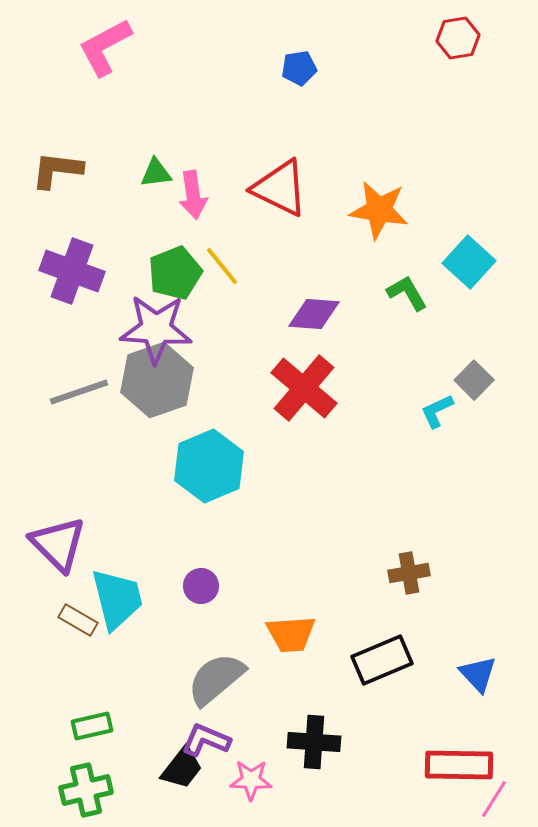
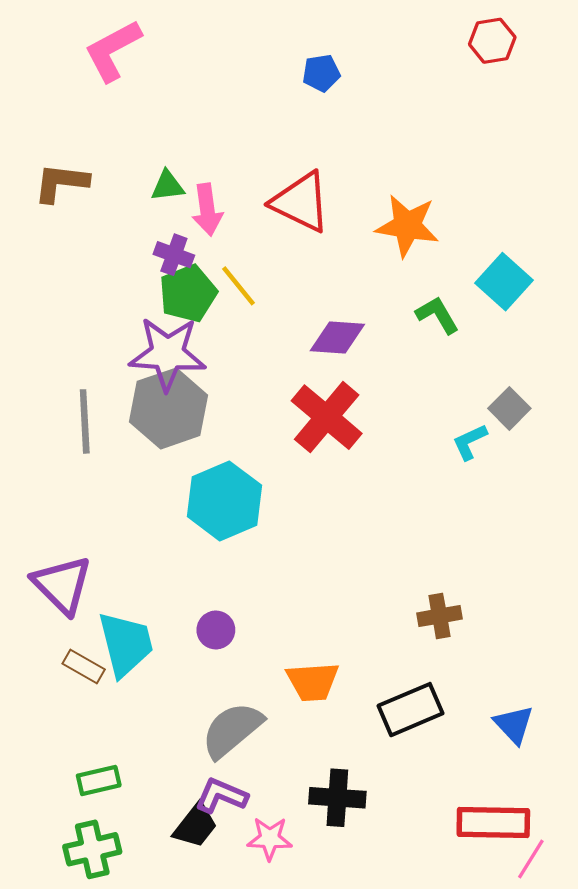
purple cross: (72, 271) -> (174, 255), moved, size x0.6
gray line: (79, 392) -> (85, 421), turned -74

